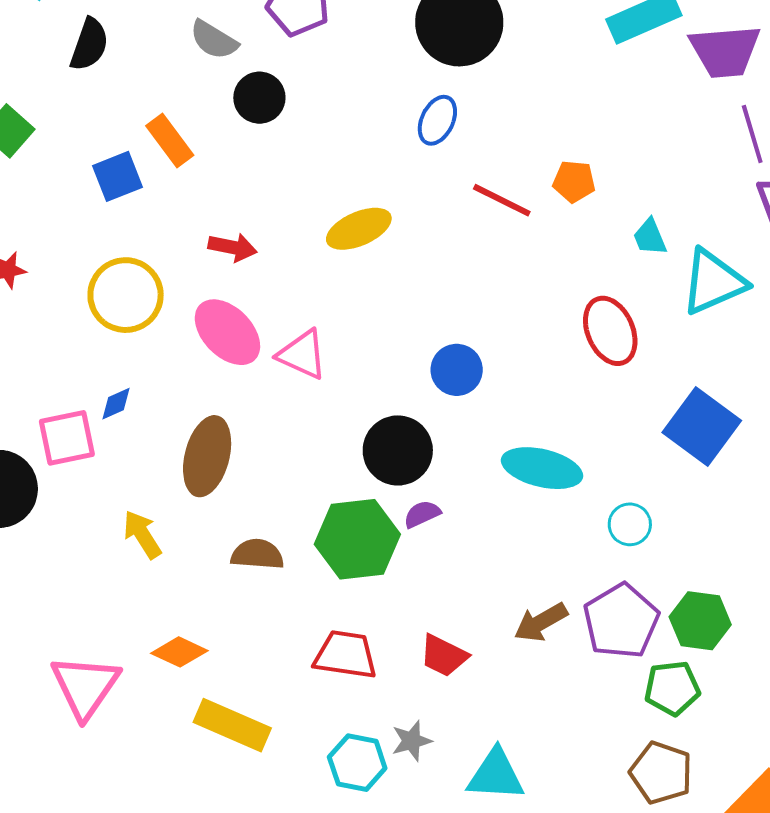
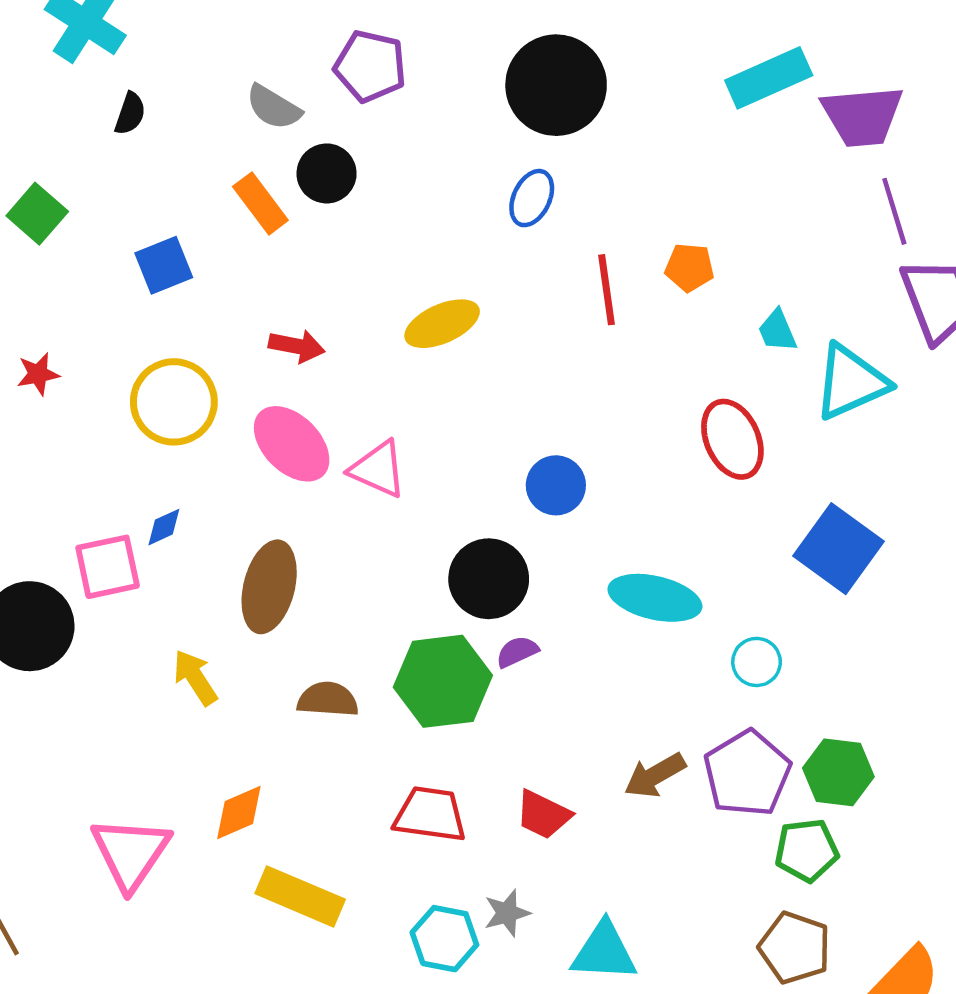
black semicircle: (89, 44) -> (130, 114), size x0.7
orange rectangle: (170, 140) -> (260, 203), moved
red line: (502, 200) -> (606, 290), turned 56
orange diamond: (179, 652) -> (239, 812), turned -48

